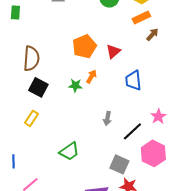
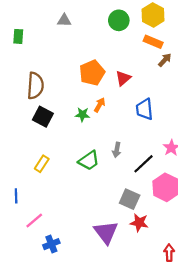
orange rectangle: (141, 17) -> (153, 42), turned 48
yellow rectangle: (31, 118) -> (42, 164), moved
green trapezoid: (69, 151) -> (89, 161), moved

